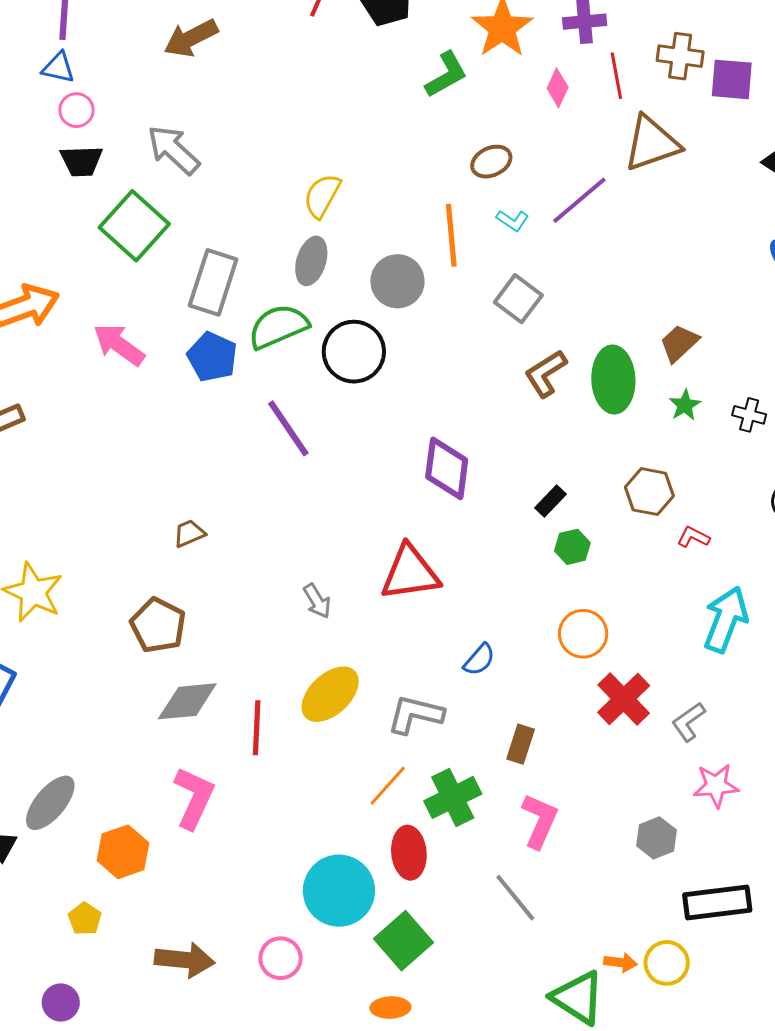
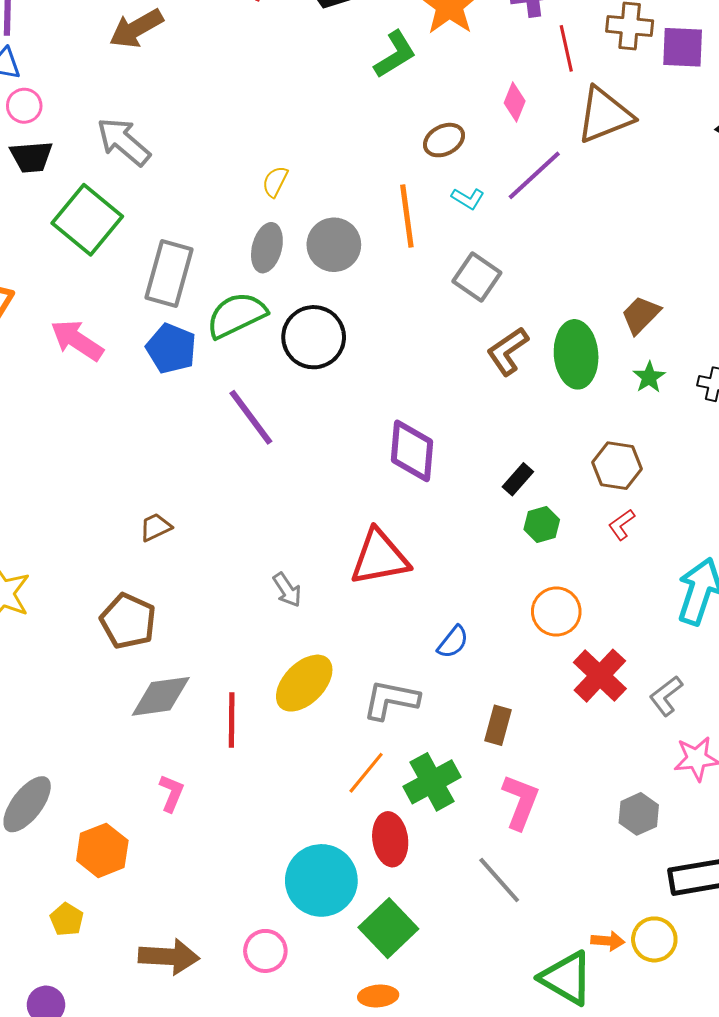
pink diamond: (558, 88) -> (515, 102), moved
yellow semicircle: (322, 196) -> (275, 182), size x0.7
gray circle: (397, 281) -> (334, 245), moved
red L-shape: (693, 537) -> (622, 525), moved, turned -60
pink L-shape: (194, 798) -> (171, 793), size x0.6

